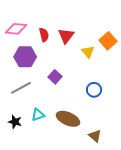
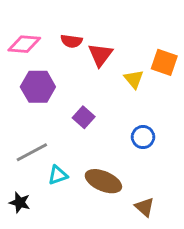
red semicircle: (44, 35) -> (71, 41), moved, turned 112
orange square: (108, 41) -> (164, 62), turned -30
gray line: (21, 88) -> (32, 152), moved
black star: (15, 122) -> (20, 202), moved

